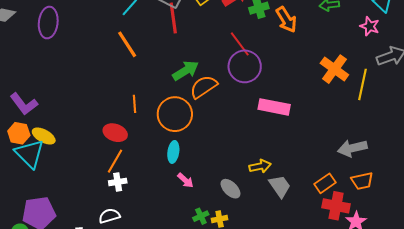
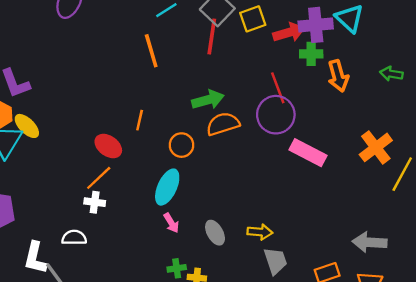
pink rectangle: (274, 107) -> (308, 153), moved
orange circle: (175, 114) -> (182, 145), size x0.6
cyan ellipse: (173, 152) -> (167, 187), size x1.4
gray ellipse: (230, 189) -> (215, 233), moved

